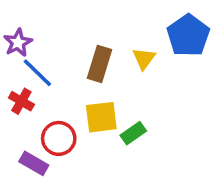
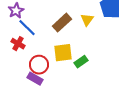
brown rectangle: (100, 64) -> (62, 23), turned 30
purple rectangle: (34, 163) -> (35, 79), moved

